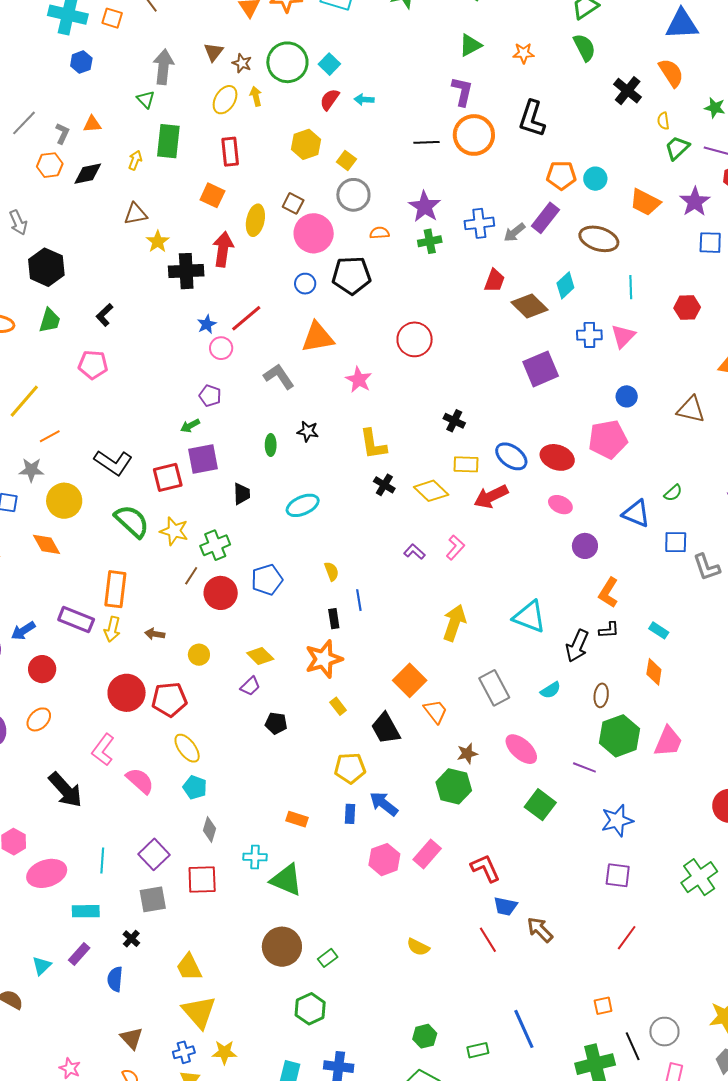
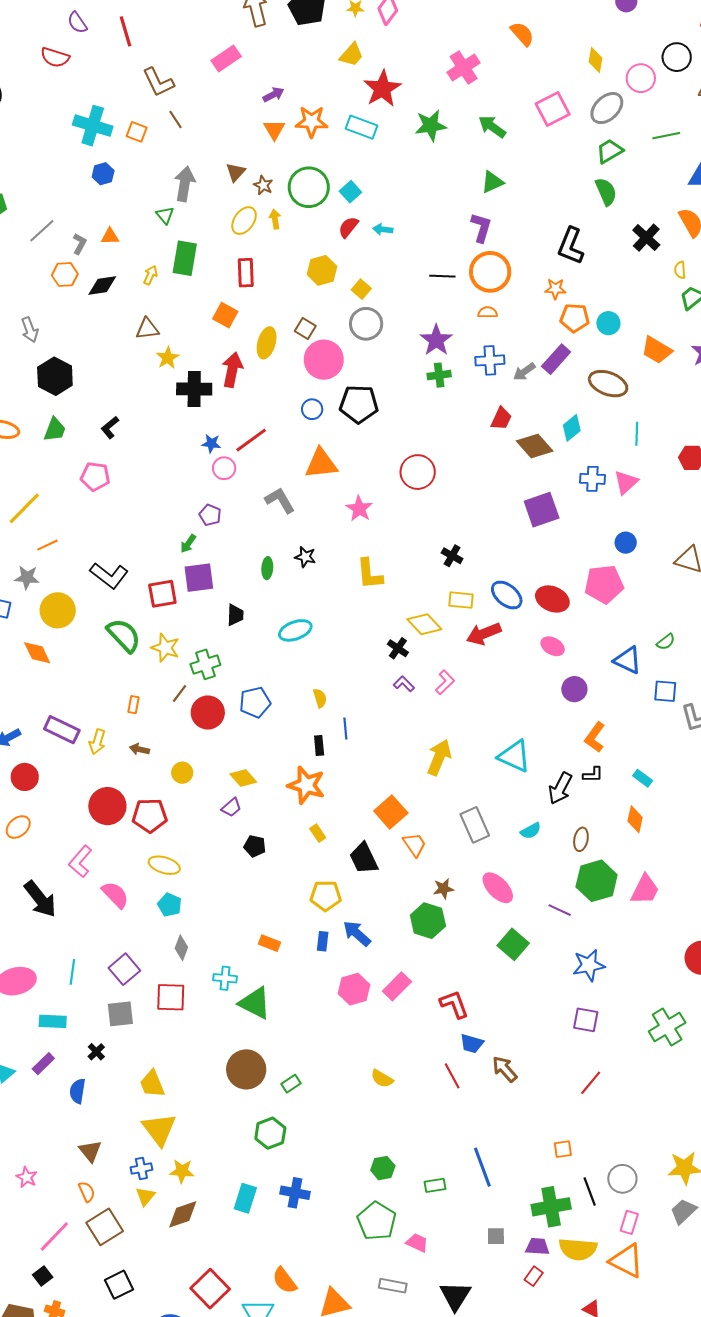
orange star: (523, 53) -> (555, 289), moved
black L-shape: (532, 119) -> (571, 246), moved
orange semicircle: (379, 233) -> (488, 312), moved
blue star: (207, 324) -> (211, 443), turned 30
green arrow: (190, 426) -> (188, 544), turned -30
black cross: (384, 485) -> (398, 648), moved
orange rectangle: (115, 589) -> (133, 705), moved, size x0.5
orange star: (324, 659) -> (306, 785), turned 30
yellow ellipse: (187, 748) -> (164, 865), turned -40

